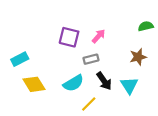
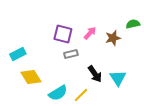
brown star: (138, 57) -> (113, 38), moved
gray rectangle: (91, 59) -> (71, 54), moved
cyan semicircle: (73, 83) -> (58, 93), moved

